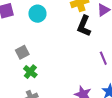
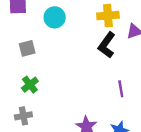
gray square: (22, 52) -> (27, 48), moved

